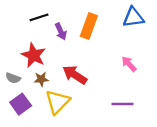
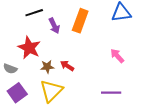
red arrow: (75, 75) -> (67, 66), size x0.6
brown star: (41, 79) -> (47, 67), moved

